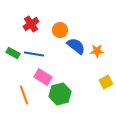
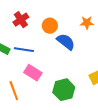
orange star: (97, 51) -> (87, 23), moved
green hexagon: (60, 94) -> (64, 90), moved

